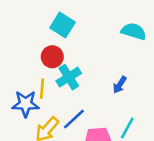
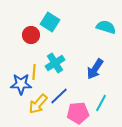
red circle: (52, 57) -> (31, 35), moved
blue arrow: (120, 85) -> (95, 69), size x1.5

